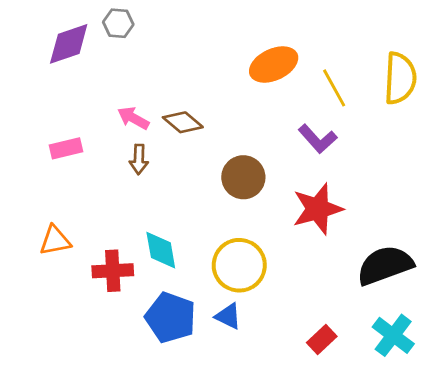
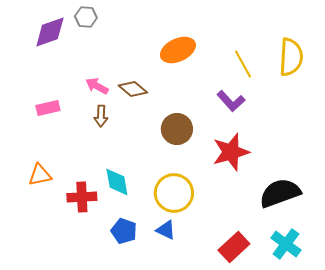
orange ellipse: (274, 65) -> (178, 50), moved
blue pentagon: (170, 317) -> (124, 231), size x0.7
red rectangle: (322, 339) -> (234, 247), size x1.4

